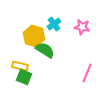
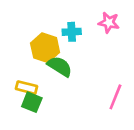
cyan cross: (54, 24) -> (72, 32), turned 32
pink star: (82, 27) -> (109, 23), moved

